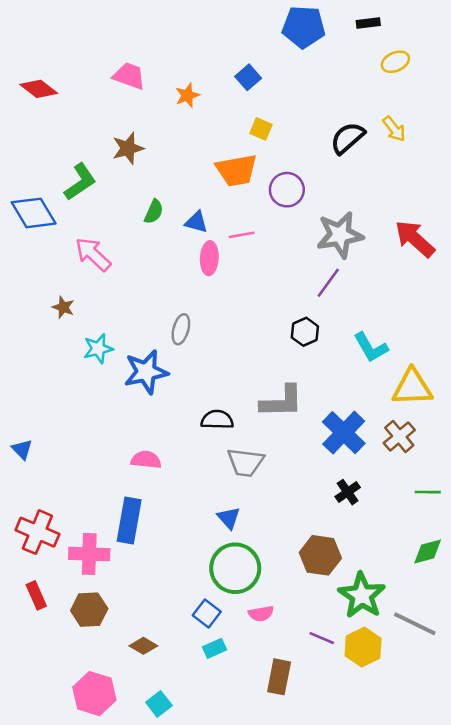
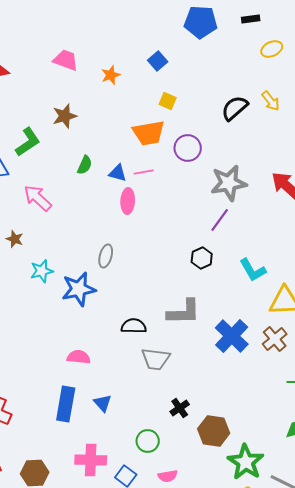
pink line: (242, 235) -> (144, 172), moved
black cross: (348, 492) -> (180, 408), moved
blue triangle: (229, 518) -> (103, 403), moved
pink cross: (89, 554) -> (91, 460), moved
green circle: (235, 568) -> (148, 441), size x0.6

